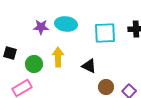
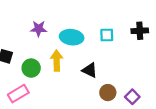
cyan ellipse: (66, 24) -> (72, 37), moved
cyan square: (105, 33) -> (107, 35), size x0.6

